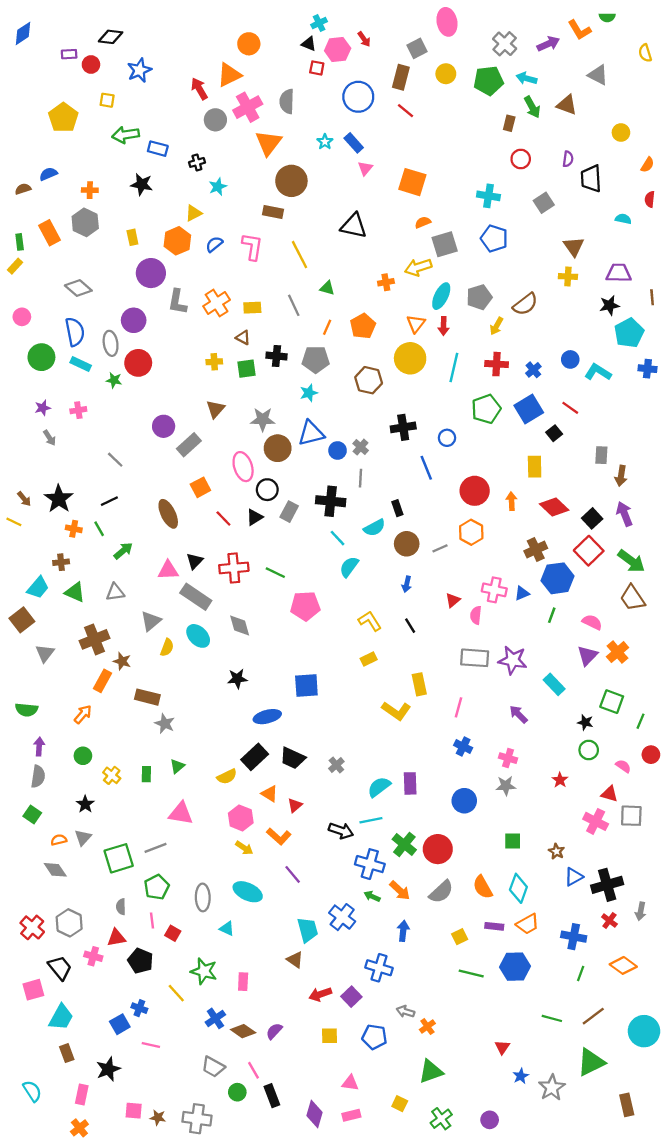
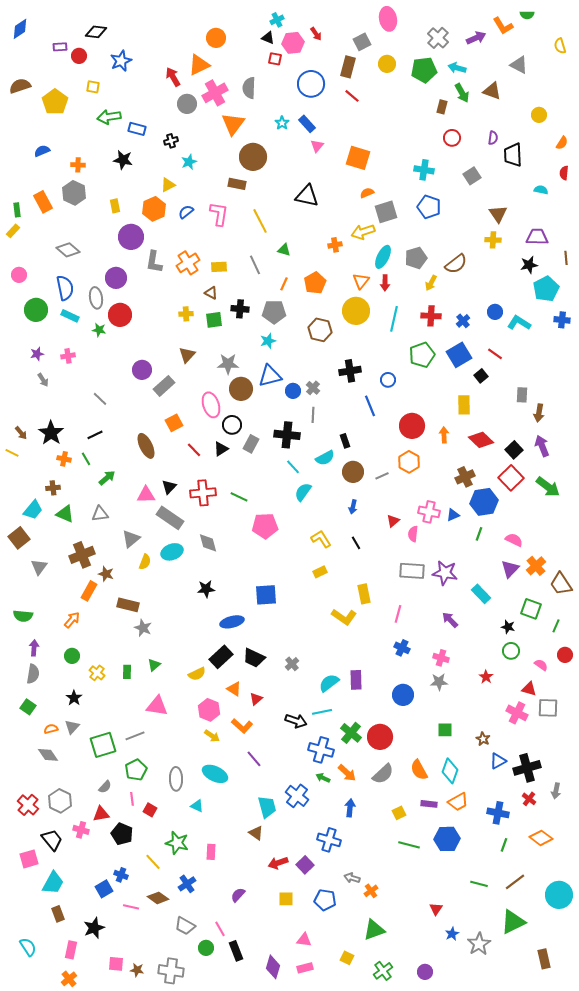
brown semicircle: (23, 189) -> (20, 86), moved, size x1.5
brown trapezoid: (632, 598) -> (561, 584), moved
cyan ellipse: (198, 636) -> (172, 552), turned -65
gray semicircle: (121, 907) -> (105, 787), turned -136
brown diamond: (243, 1031) -> (158, 898), moved

